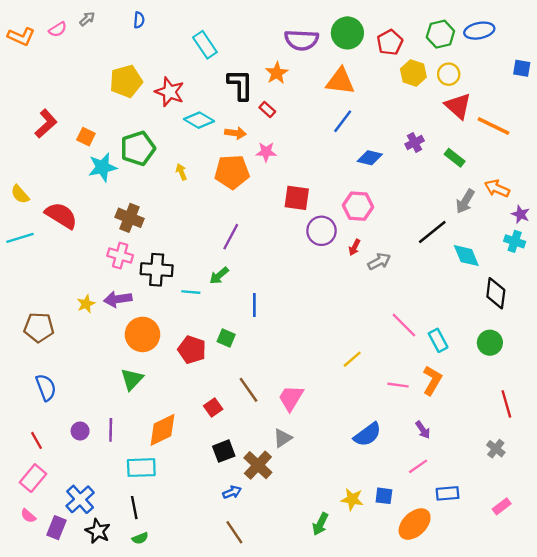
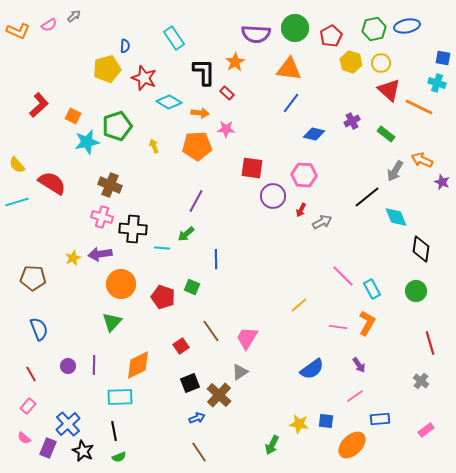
blue semicircle: (139, 20) -> (125, 46), moved
cyan cross: (515, 241) -> (437, 83), moved
pink rectangle: (33, 478) -> (28, 406), size x0.7

